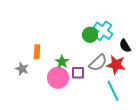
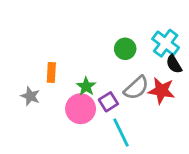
cyan cross: (103, 31) -> (166, 43), moved
purple square: (78, 73) -> (108, 102), turned -32
cyan line: (113, 91) -> (121, 132), moved

